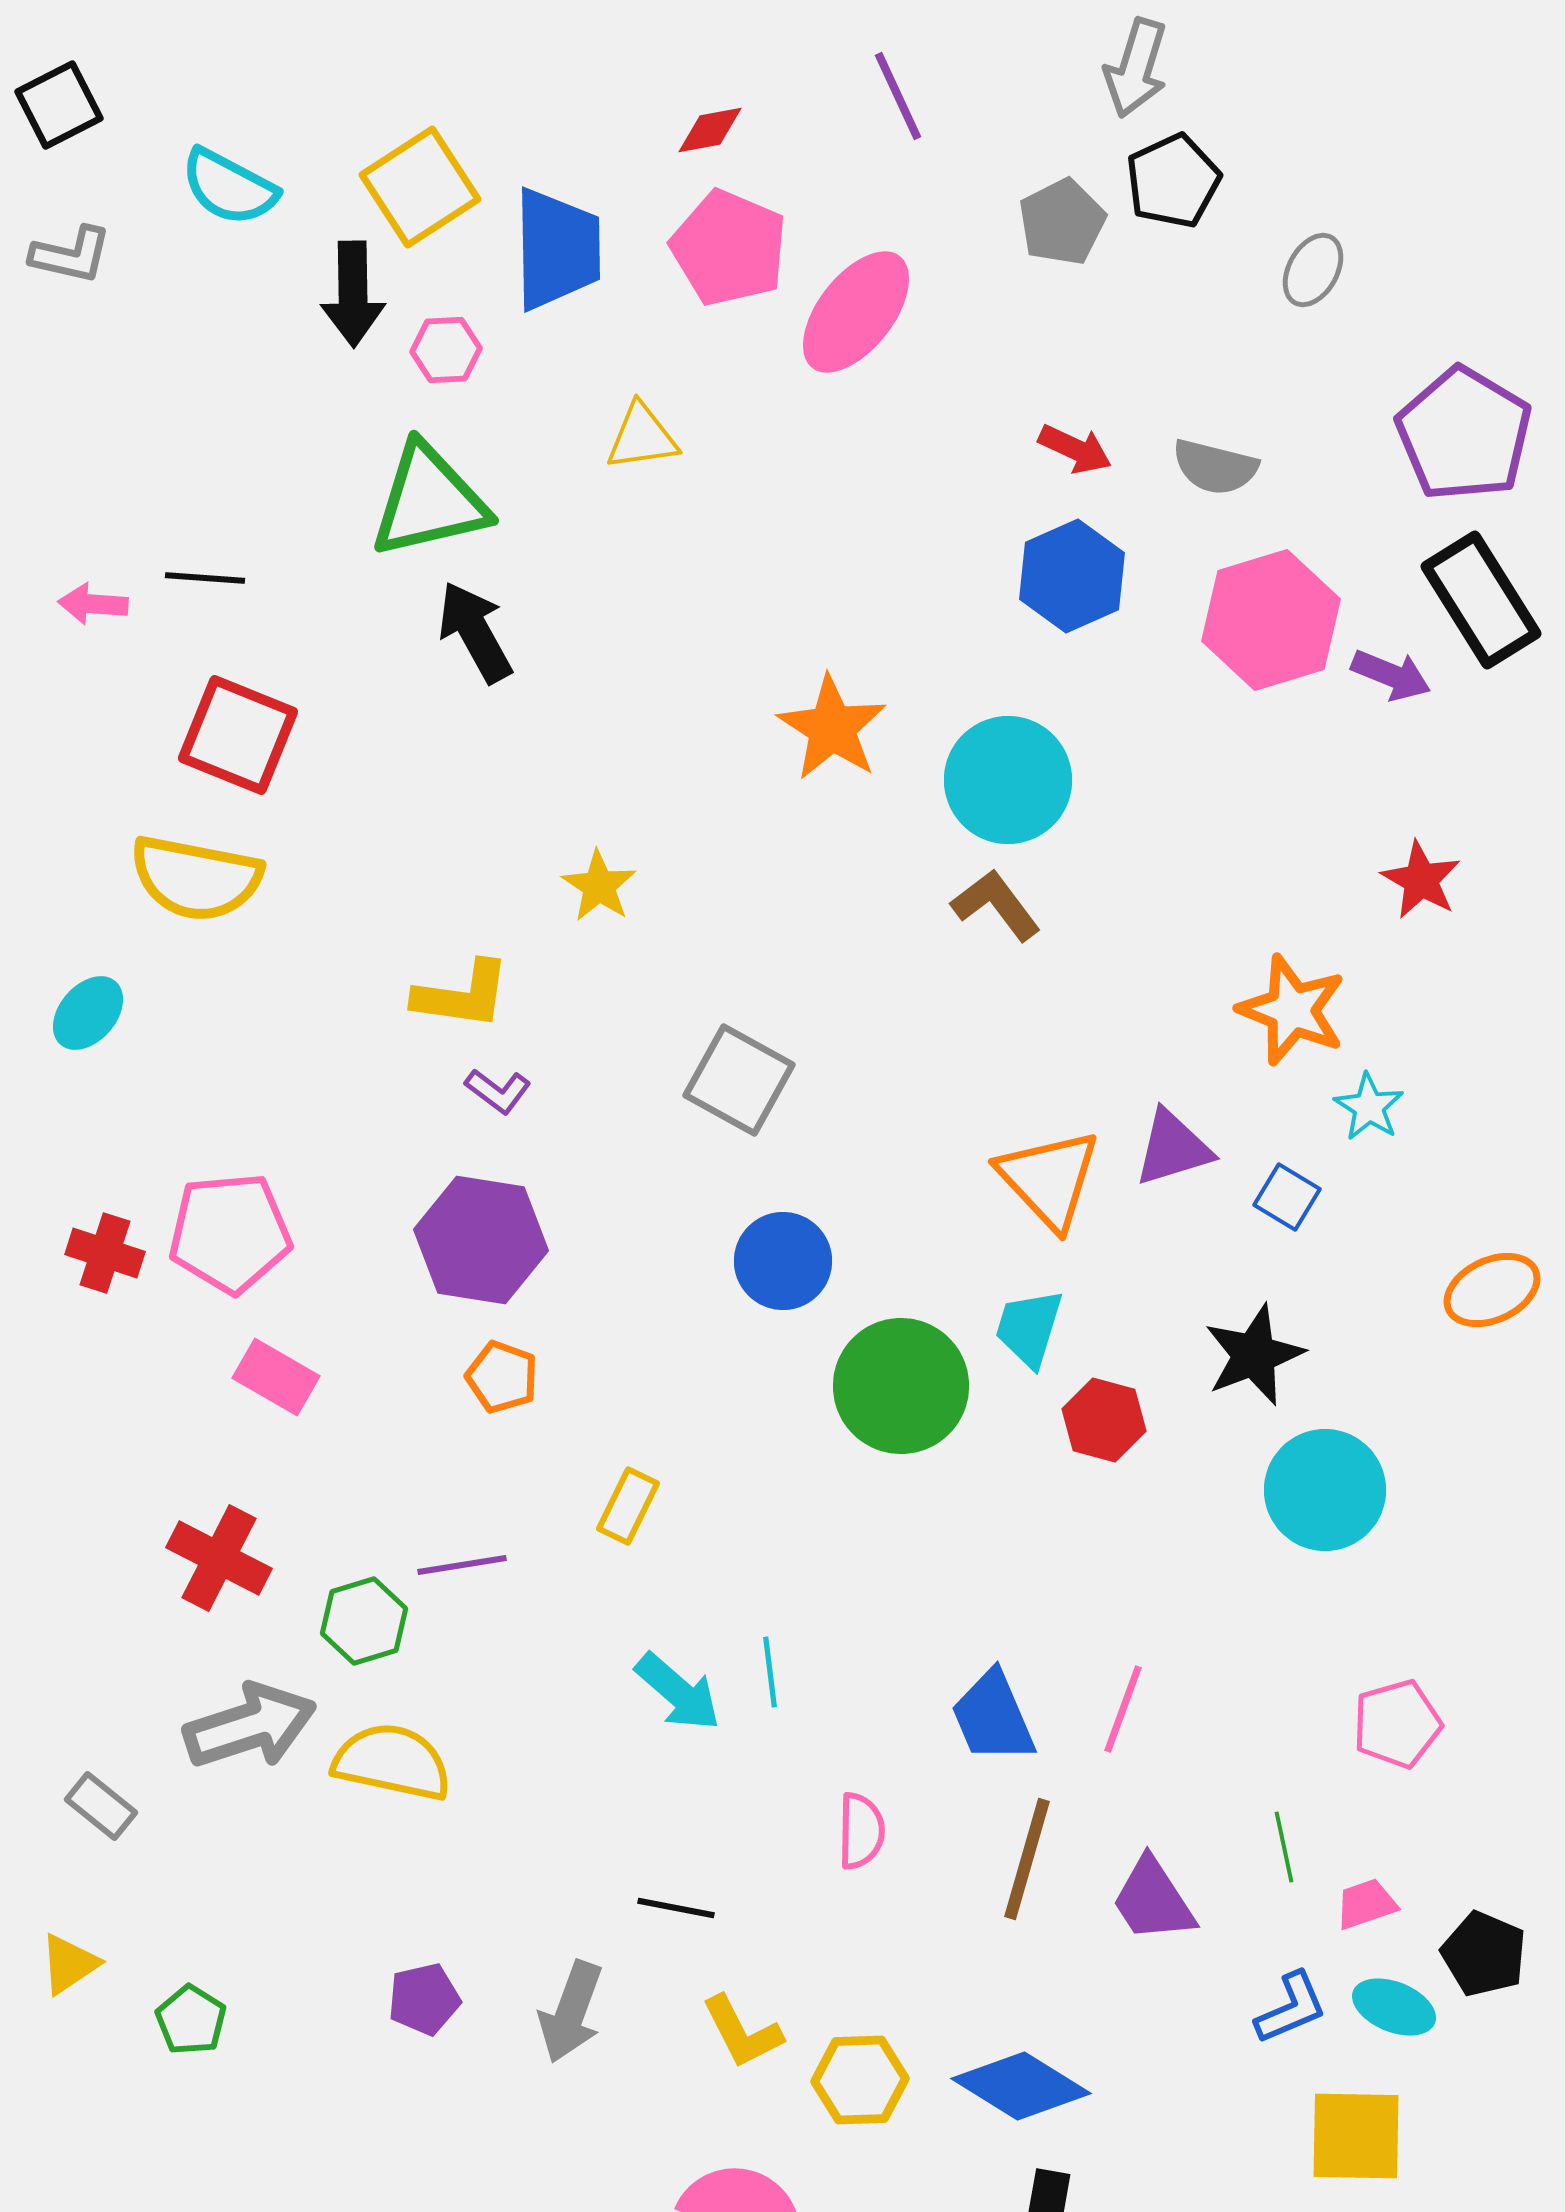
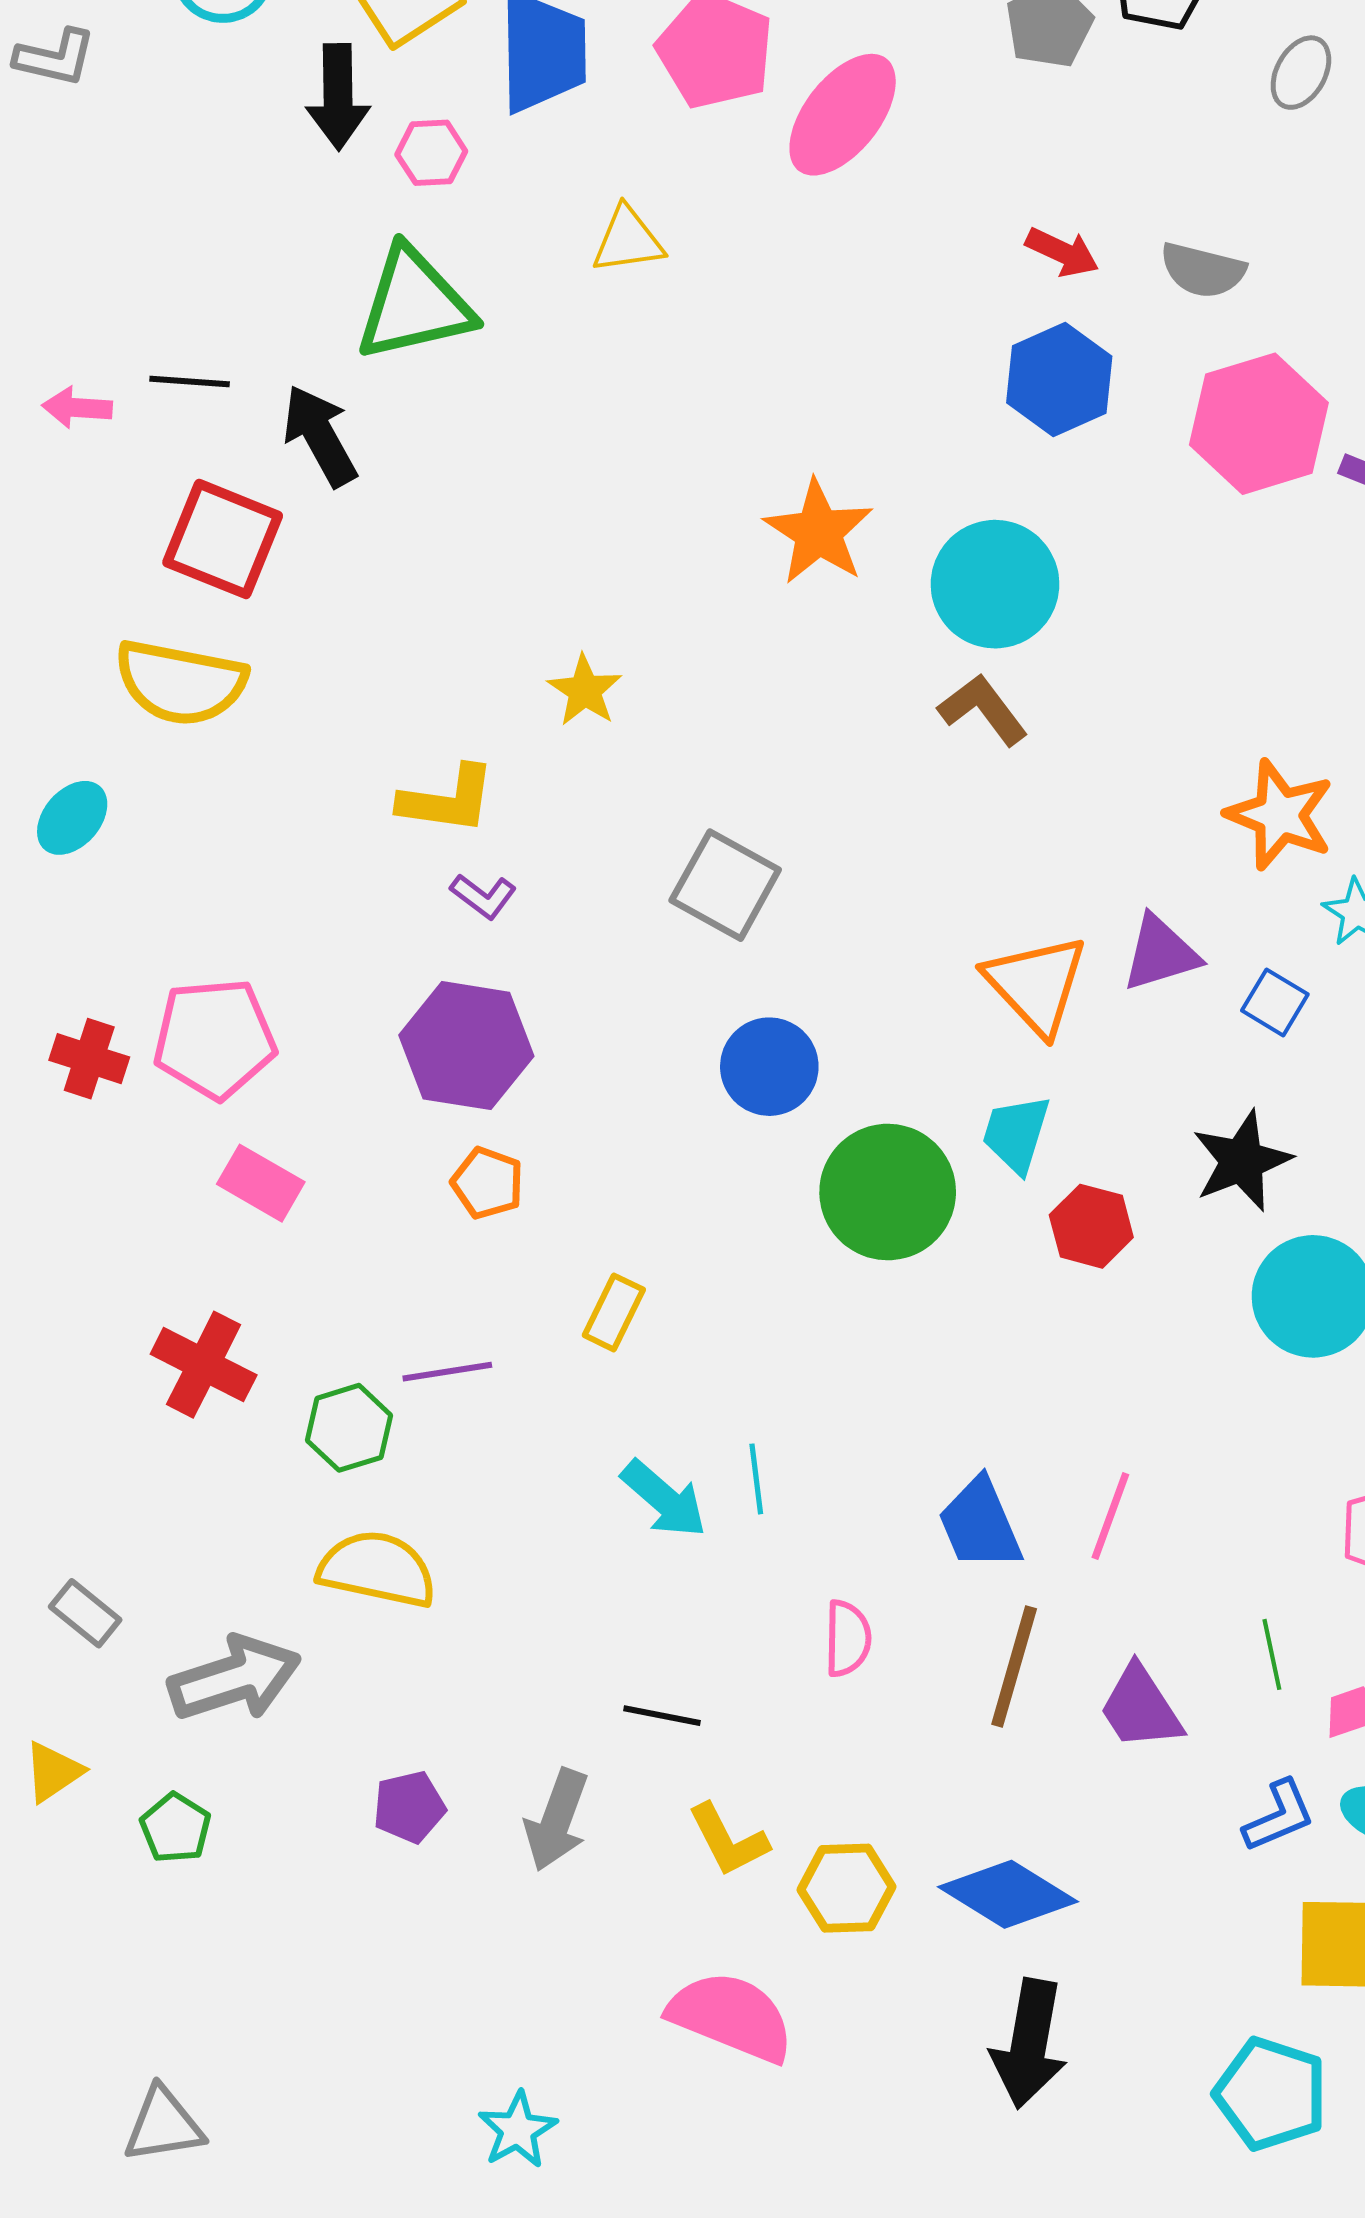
black arrow: (475, 632) -> (320, 436), moved
gray arrow: (250, 1726) -> (235, 1679), moved

